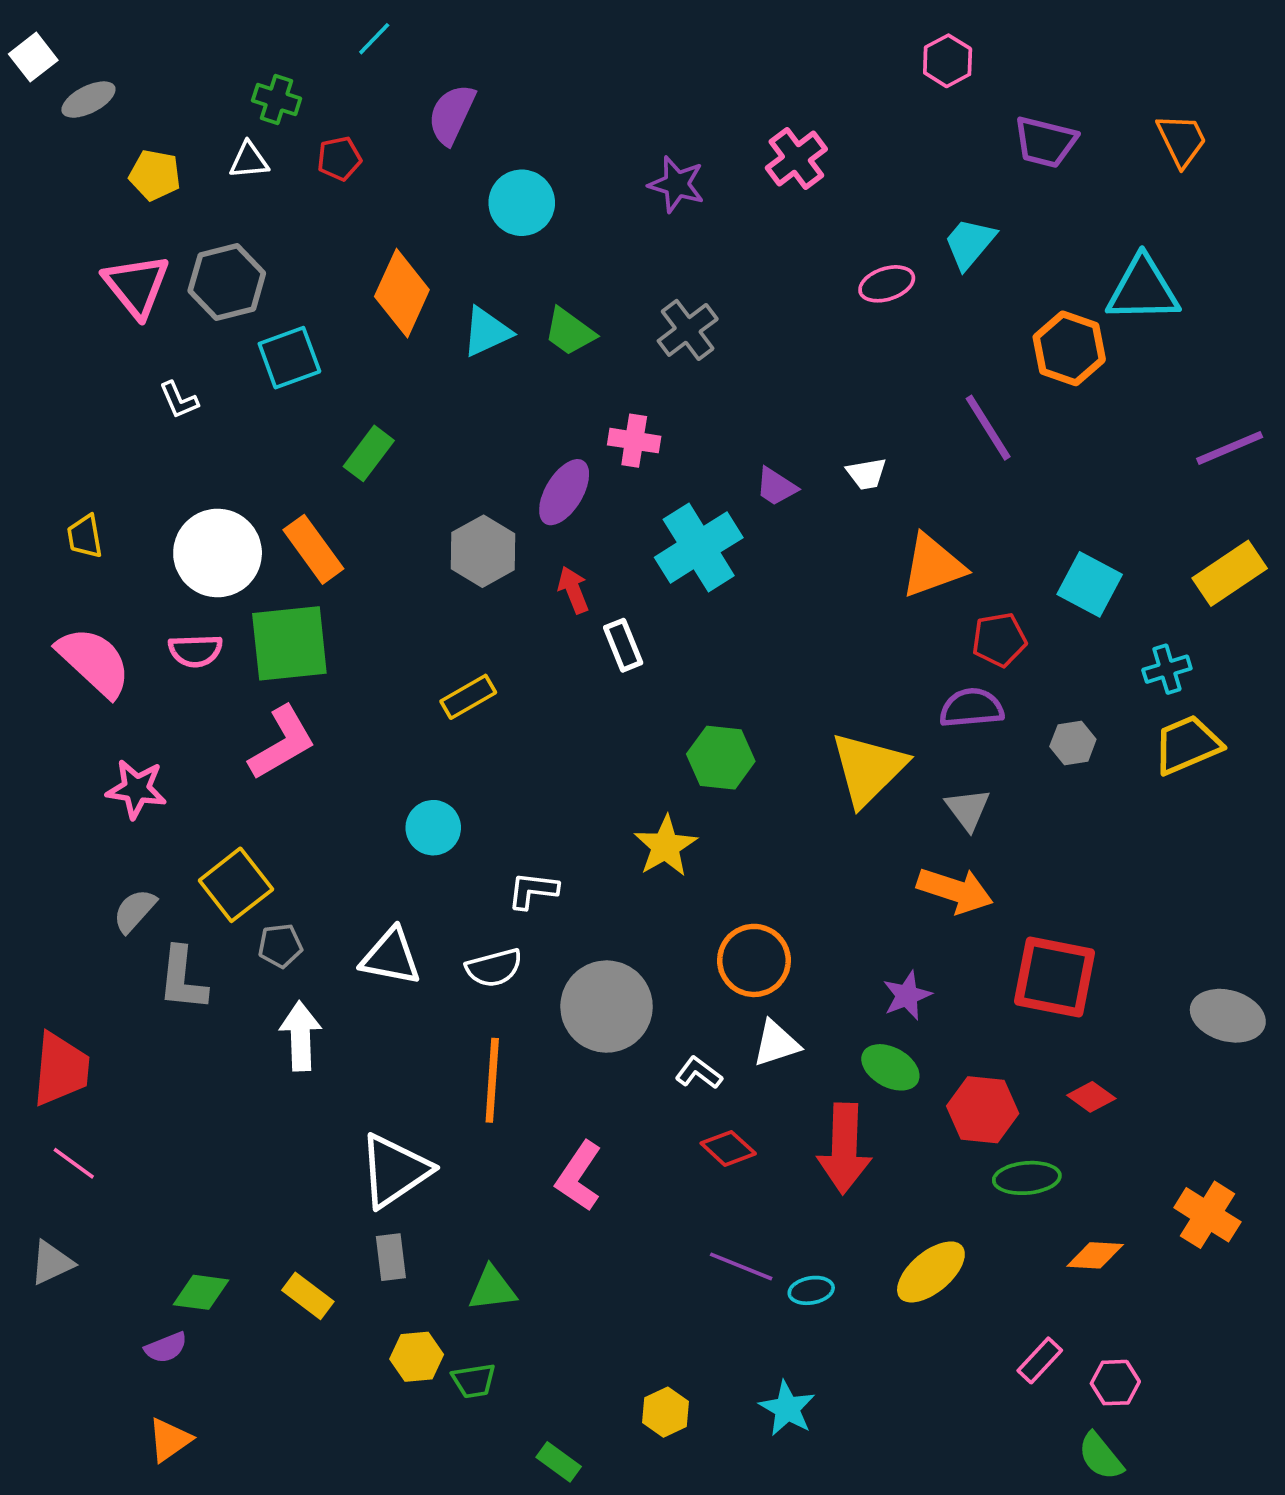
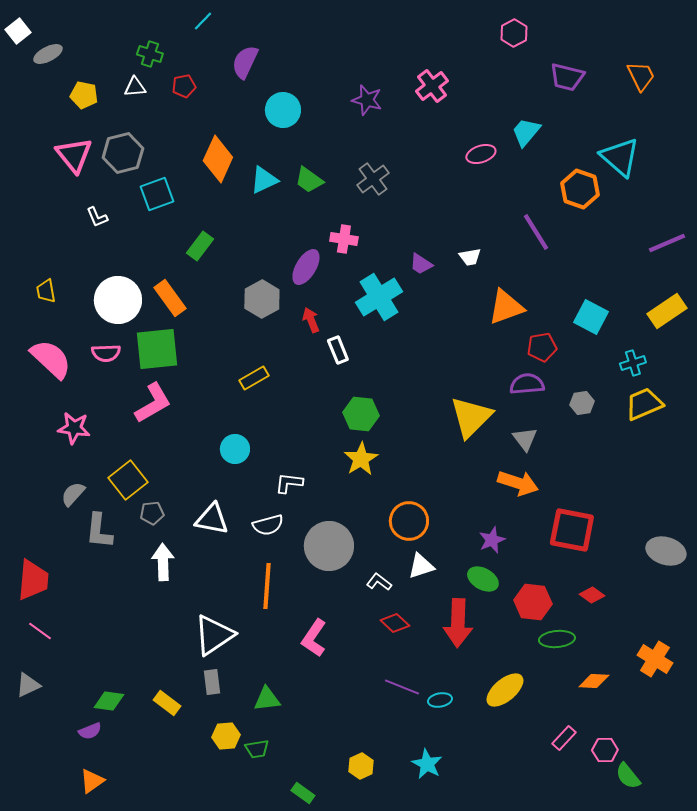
cyan triangle: (1143, 289) -> (620, 157), turned 42
green hexagon: (721, 758) -> (361, 414), moved
green semicircle: (1101, 1456) -> (628, 776), moved

